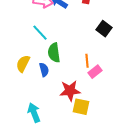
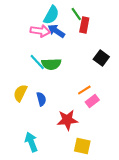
green semicircle: (54, 53) -> (51, 64), moved, turned -84
orange line: (87, 61) -> (84, 90), turned 64
yellow square: (81, 107) -> (82, 146), moved

